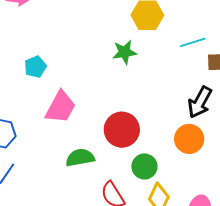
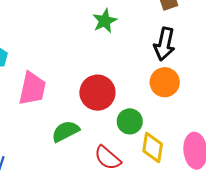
green star: (125, 52) -> (105, 21), moved

